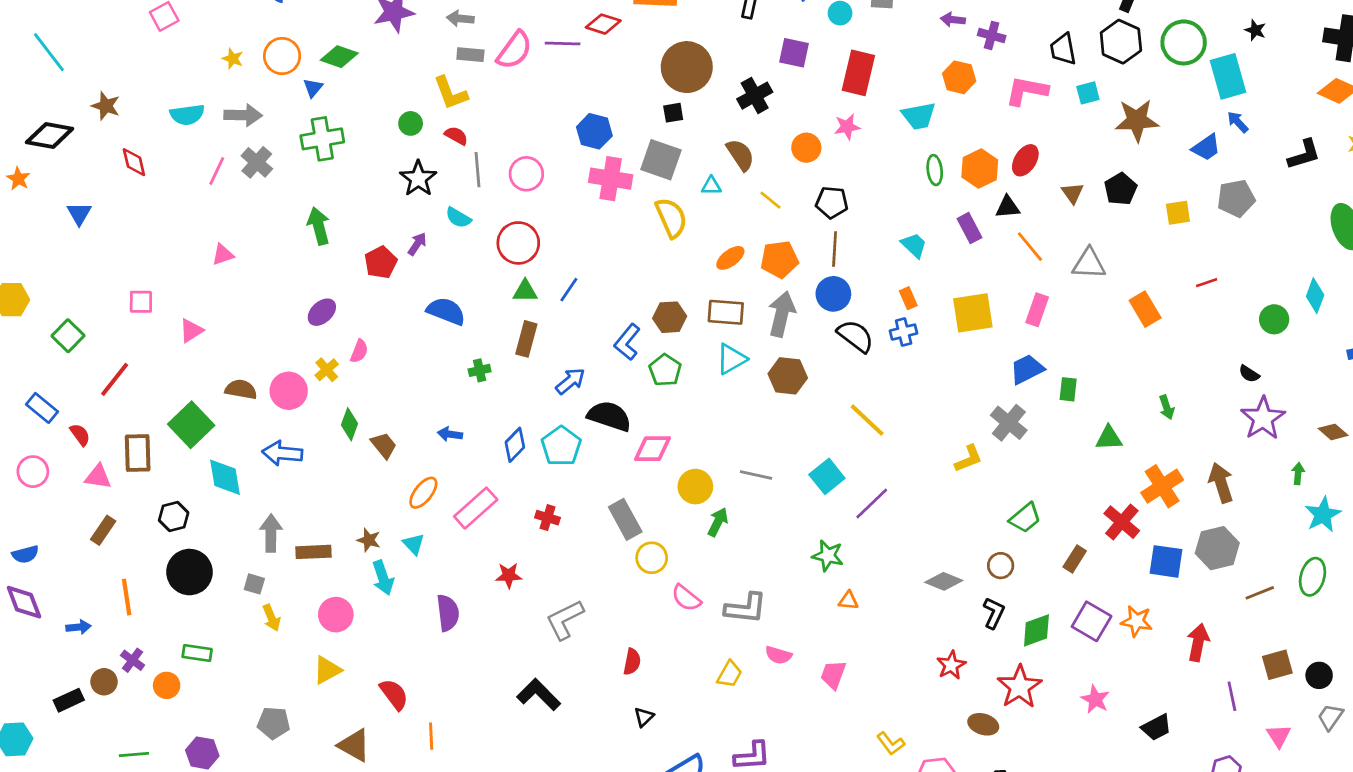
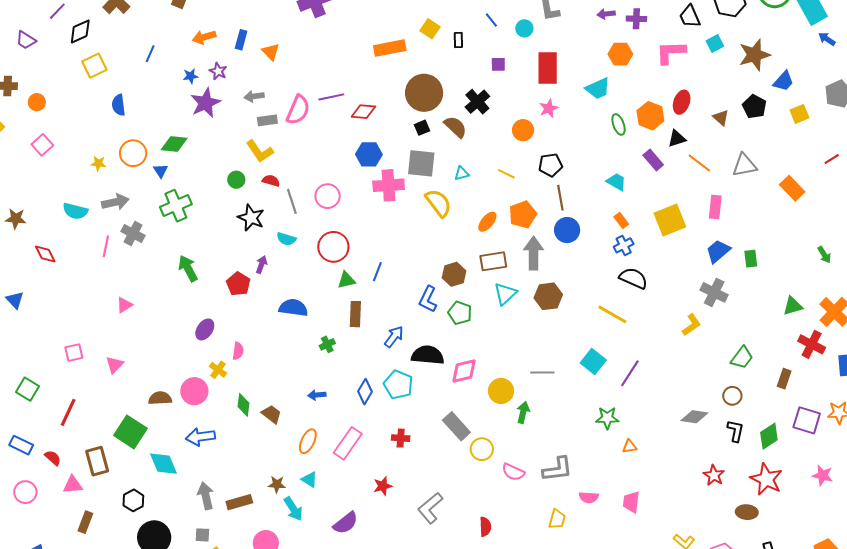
red diamond: (603, 24) -> (363, 112), moved
purple square: (794, 53) -> (498, 64), size x0.7
cyan semicircle: (187, 115) -> (75, 211), turned 35
blue trapezoid: (1206, 148) -> (783, 81), moved
brown semicircle: (740, 155) -> (455, 127), moved
black semicircle: (855, 336) -> (633, 278), moved
green triangle: (1109, 438) -> (793, 306), moved
purple semicircle: (448, 613) -> (346, 523), turned 72

